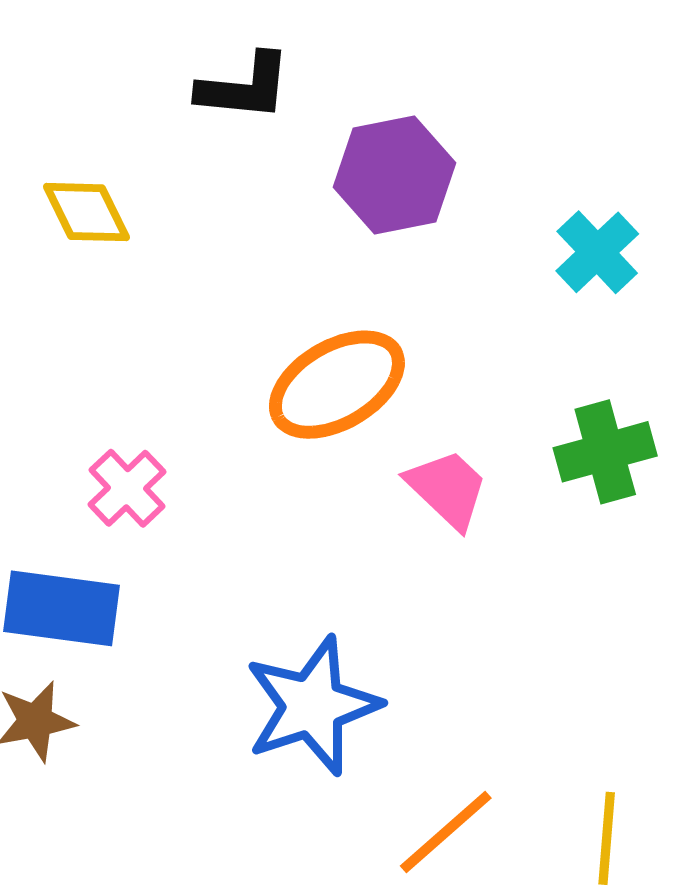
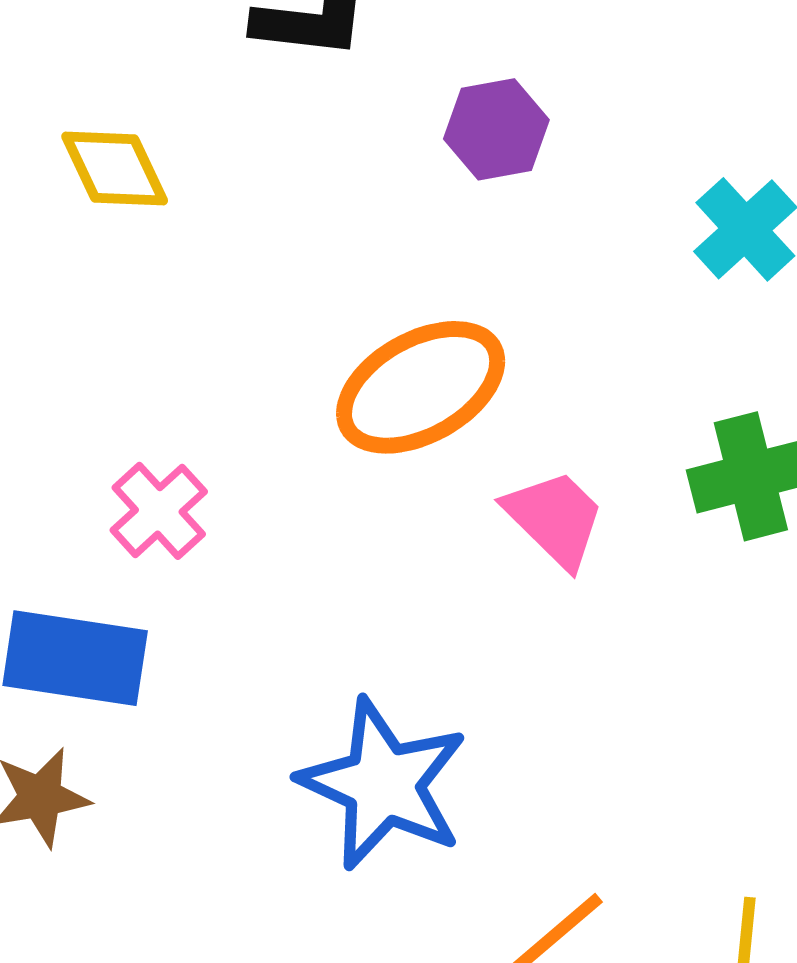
purple hexagon: (394, 175) -> (496, 129), size x0.7
blue star: (312, 706) -> (383, 784), turned -30

